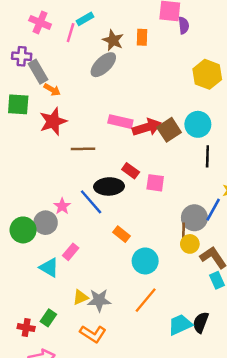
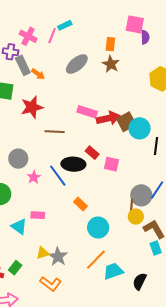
pink cross: (40, 22) -> (28, 36), moved
brown star: (113, 40) -> (111, 64), moved
orange arrow: (52, 90) -> (38, 74), moved
cyan circle: (198, 124) -> (140, 128), moved
gray circle: (46, 223) -> (18, 159), moved
pink rectangle: (71, 252) -> (38, 215), turned 48
gray star: (99, 300) -> (58, 257), turned 30
cyan trapezoid: (180, 325) -> (113, 271), moved

